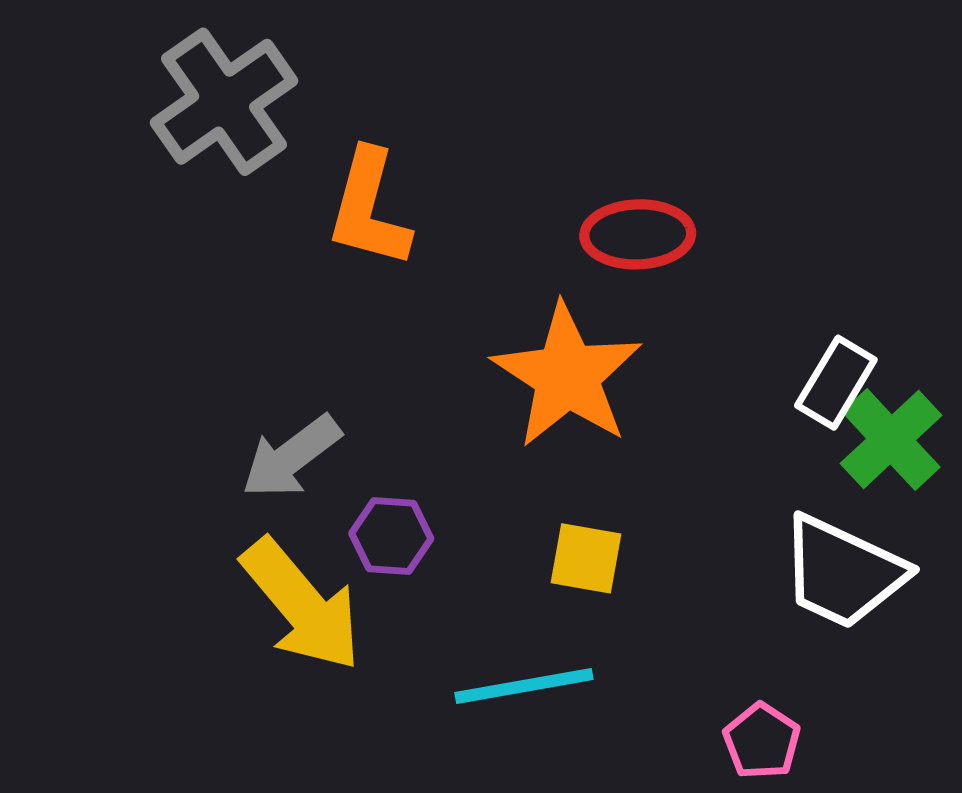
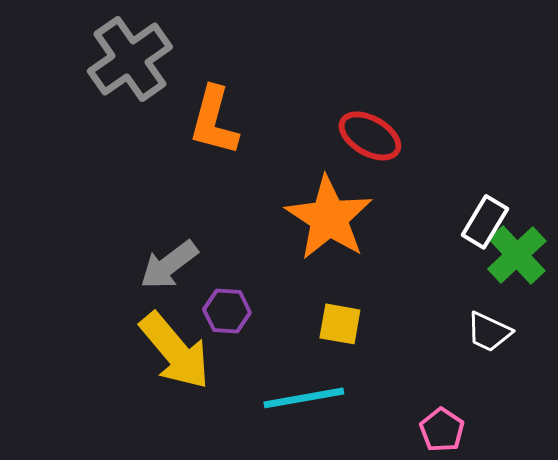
red ellipse: (638, 234) -> (370, 136), turned 32
white trapezoid: (843, 572) -> (489, 332), size x0.6

